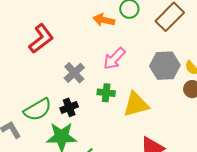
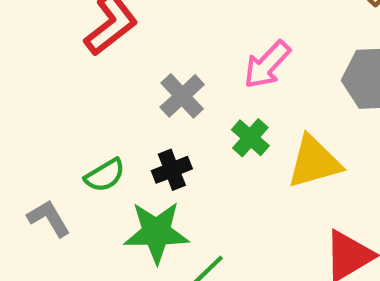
green cross: (106, 93) -> (250, 138), turned 36
green semicircle: (38, 110) -> (105, 175), size x0.7

